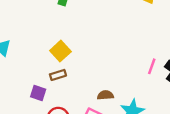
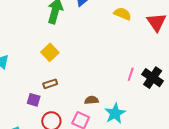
yellow square: (60, 51) -> (50, 52), moved

